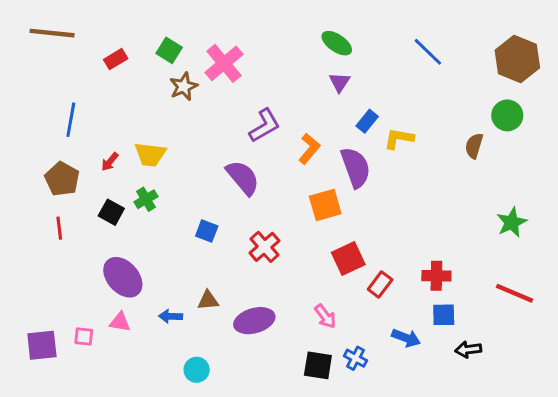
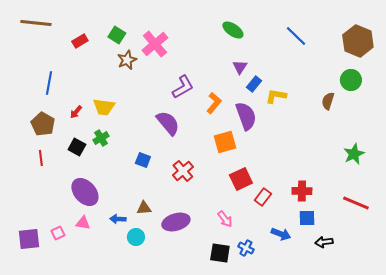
purple triangle: (340, 82) -> (240, 67), moved
pink square: (84, 337) -> (58, 233), turned -32
cyan circle: (197, 370) -> (136, 237), moved

